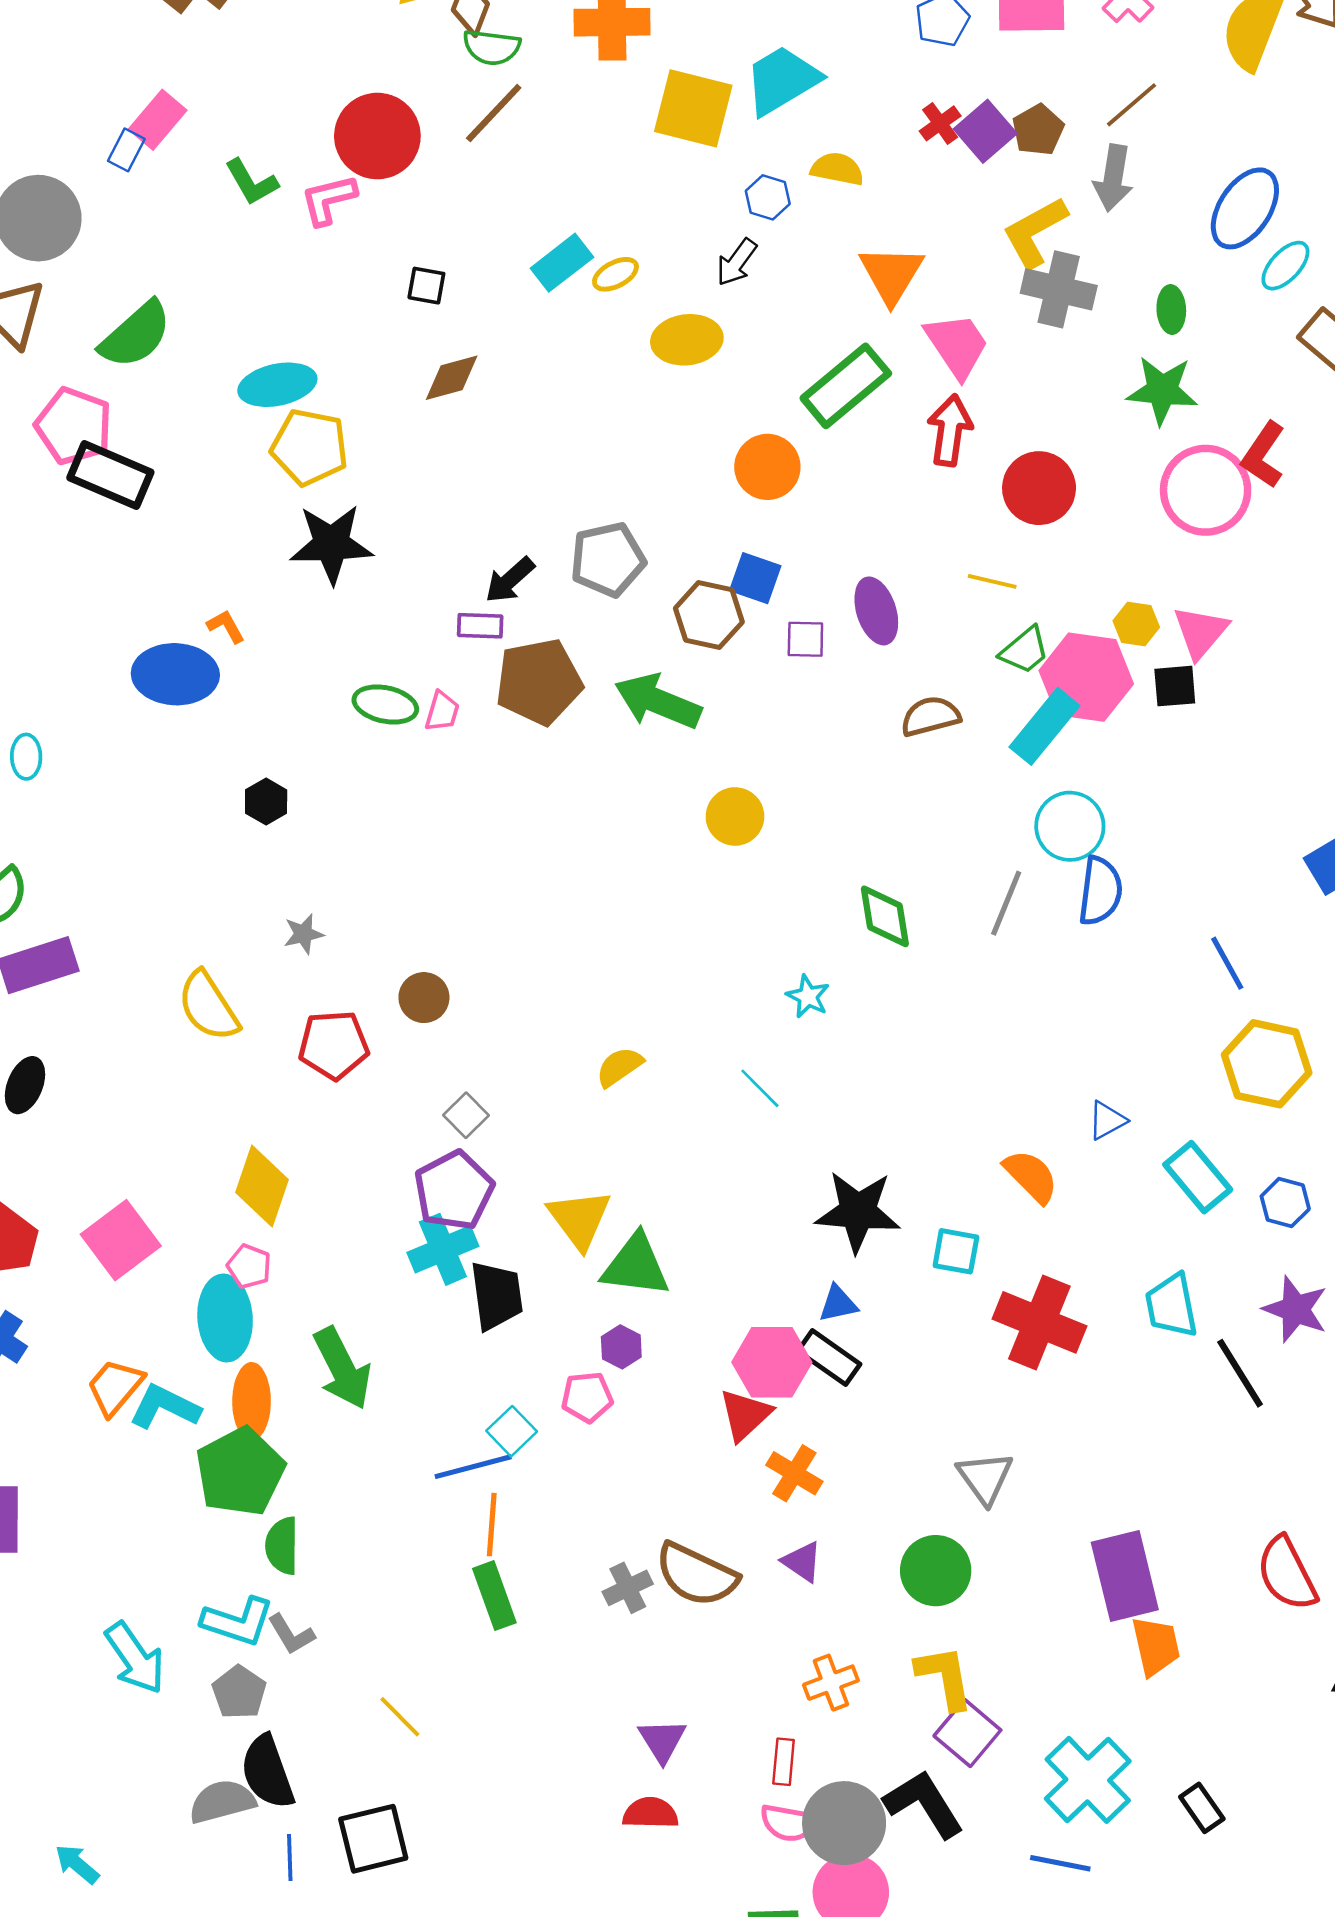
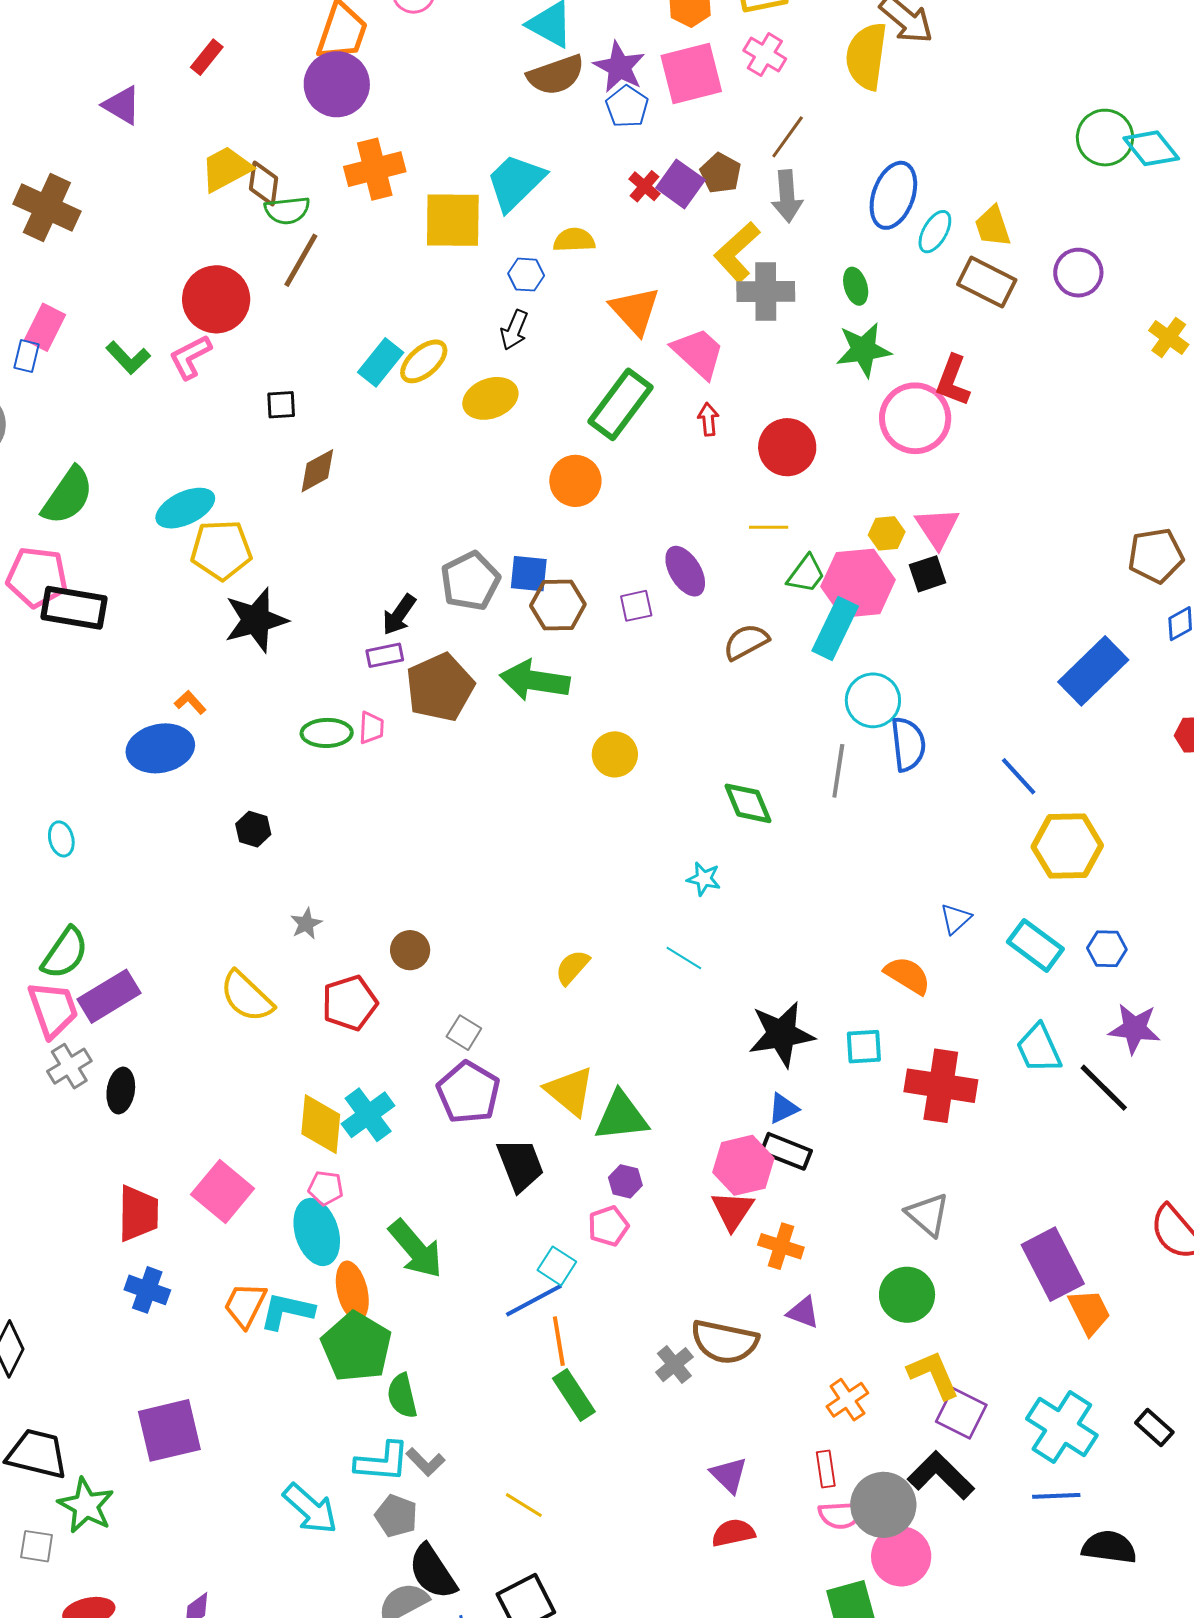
yellow ellipse: (615, 274) -> (424, 361), size x1.4
red arrow: (950, 430) -> (708, 419), size x0.6
blue square: (755, 578) -> (529, 574), moved
cyan cross: (443, 1249) -> (368, 1115), moved

